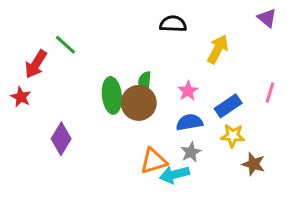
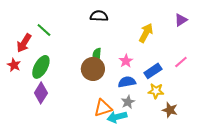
purple triangle: (267, 18) -> (181, 20), moved, turned 48
black semicircle: (173, 24) -> (99, 16), moved
pink line: (270, 92) -> (181, 62), turned 32
green ellipse: (112, 95) -> (41, 67), moved, turned 35

